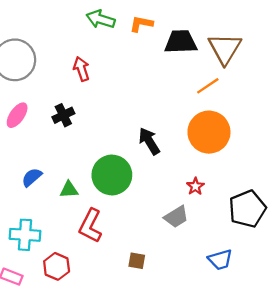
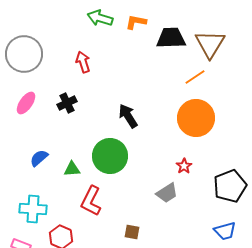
black arrow: (149, 141) -> (128, 116), moved
blue trapezoid: (220, 260) -> (225, 231), moved

